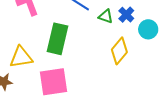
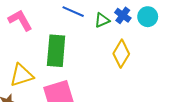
green triangle: (106, 16) -> (102, 20), turned -35
cyan circle: (148, 29) -> (148, 17), moved

